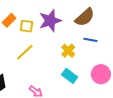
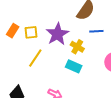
purple star: (50, 21) -> (57, 34), moved
cyan rectangle: (70, 76) -> (74, 66), moved

